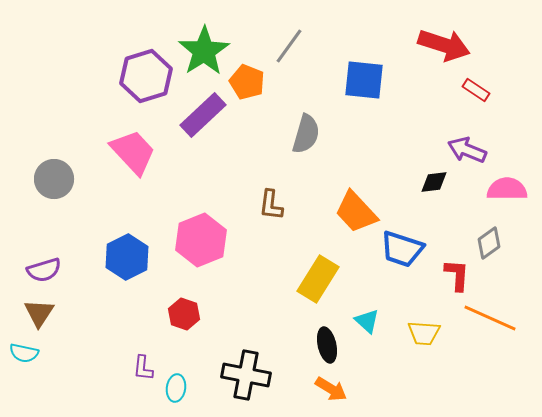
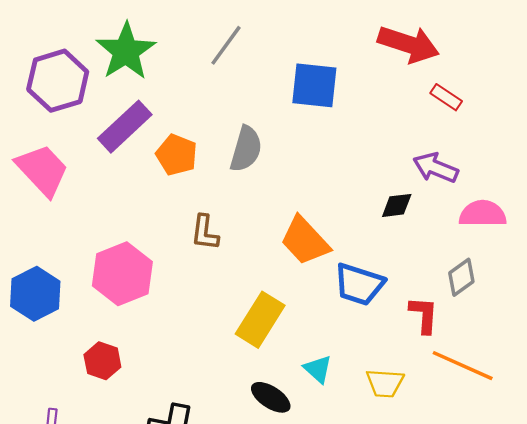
orange pentagon: (247, 82) -> (177, 155), moved
black ellipse: (327, 345) -> (271, 397), turned -44

